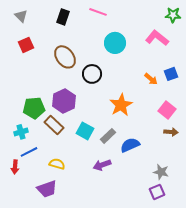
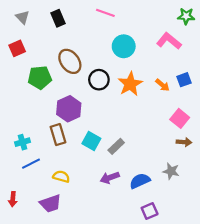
black rectangle: (63, 17) -> (58, 18), moved, turned -42
red square: (26, 45) -> (17, 48), moved
orange star: (121, 105) -> (130, 84), moved
green pentagon: (34, 108) -> (40, 78), moved
brown rectangle: (54, 125) -> (58, 135), turned 30
blue semicircle: (130, 145) -> (140, 181), moved
red arrow: (15, 167) -> (13, 199), moved
gray star: (161, 172) -> (171, 171), moved
purple square: (157, 192) -> (150, 211), moved

